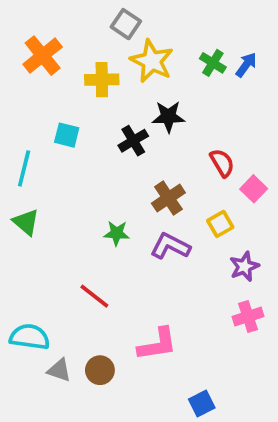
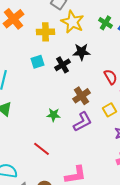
cyan square: (67, 135) -> (37, 62), moved, turned -32
purple L-shape: (170, 246) -> (82, 122), turned 125

